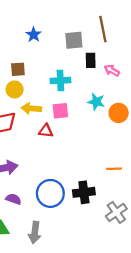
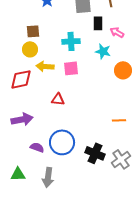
cyan star: (96, 102) -> (103, 51), moved
red triangle: (46, 131) -> (58, 99), moved
black cross: (84, 192) -> (95, 153), moved, turned 30
purple semicircle: (13, 199) -> (37, 147), moved

